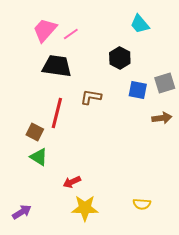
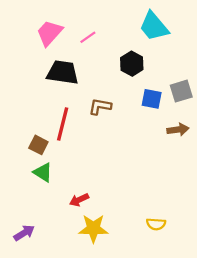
cyan trapezoid: (140, 24) -> (154, 26), size x1.4
pink line: (71, 34) -> (88, 37), moved

